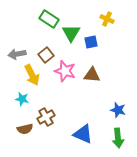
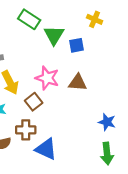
brown square: (46, 55) -> (34, 102), moved
brown cross: (46, 117) -> (26, 130), turned 30
blue triangle: (83, 134) -> (46, 149), moved

